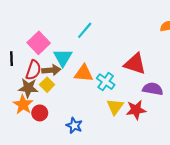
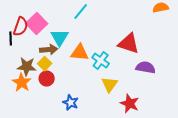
red semicircle: (33, 70) -> (21, 26), moved
red star: (136, 110) -> (130, 104), moved, turned 30
red circle: (40, 113) -> (47, 78), moved

